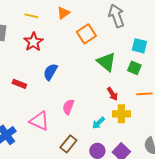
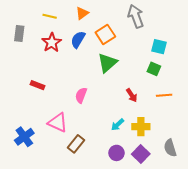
green triangle: (106, 62) -> (107, 63), moved, turned 40
blue semicircle: (50, 72) -> (78, 40), moved
pink semicircle: (68, 107) -> (81, 95), moved
yellow cross: (121, 114) -> (141, 127), moved
brown rectangle: (68, 144) -> (76, 144), moved

